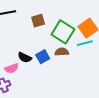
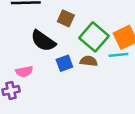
brown square: (38, 21) -> (66, 18), turned 32
black semicircle: (25, 57) -> (43, 41), moved, size x1.5

